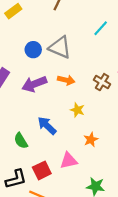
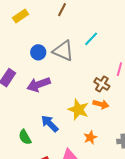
cyan line: (101, 28) -> (91, 39), moved
orange arrow: (66, 80) -> (101, 104), moved
yellow star: (77, 110) -> (78, 110), size x1.5

